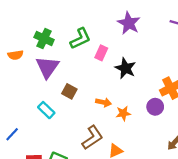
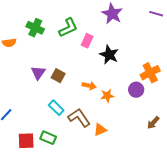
purple triangle: (47, 67) -> (38, 73), moved, size x0.7
cyan rectangle: (46, 110) -> (56, 108), moved
brown L-shape: (92, 138) -> (79, 118), turned -90

